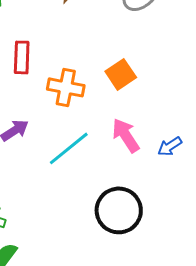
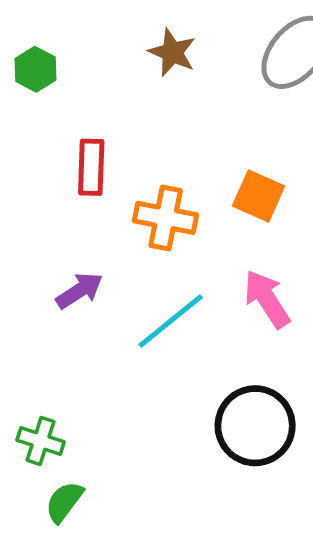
orange square: (121, 74) -> (258, 196), turned -32

